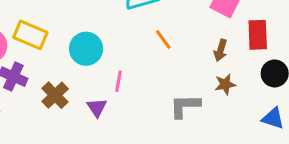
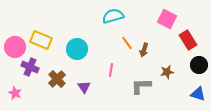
red rectangle: (258, 35) -> (188, 40), turned -30
brown arrow: (221, 50) -> (144, 50), moved
pink line: (118, 81) -> (111, 70), moved

